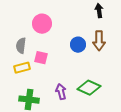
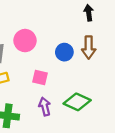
pink circle: (42, 24) -> (25, 41), moved
pink square: (41, 58) -> (40, 78), moved

